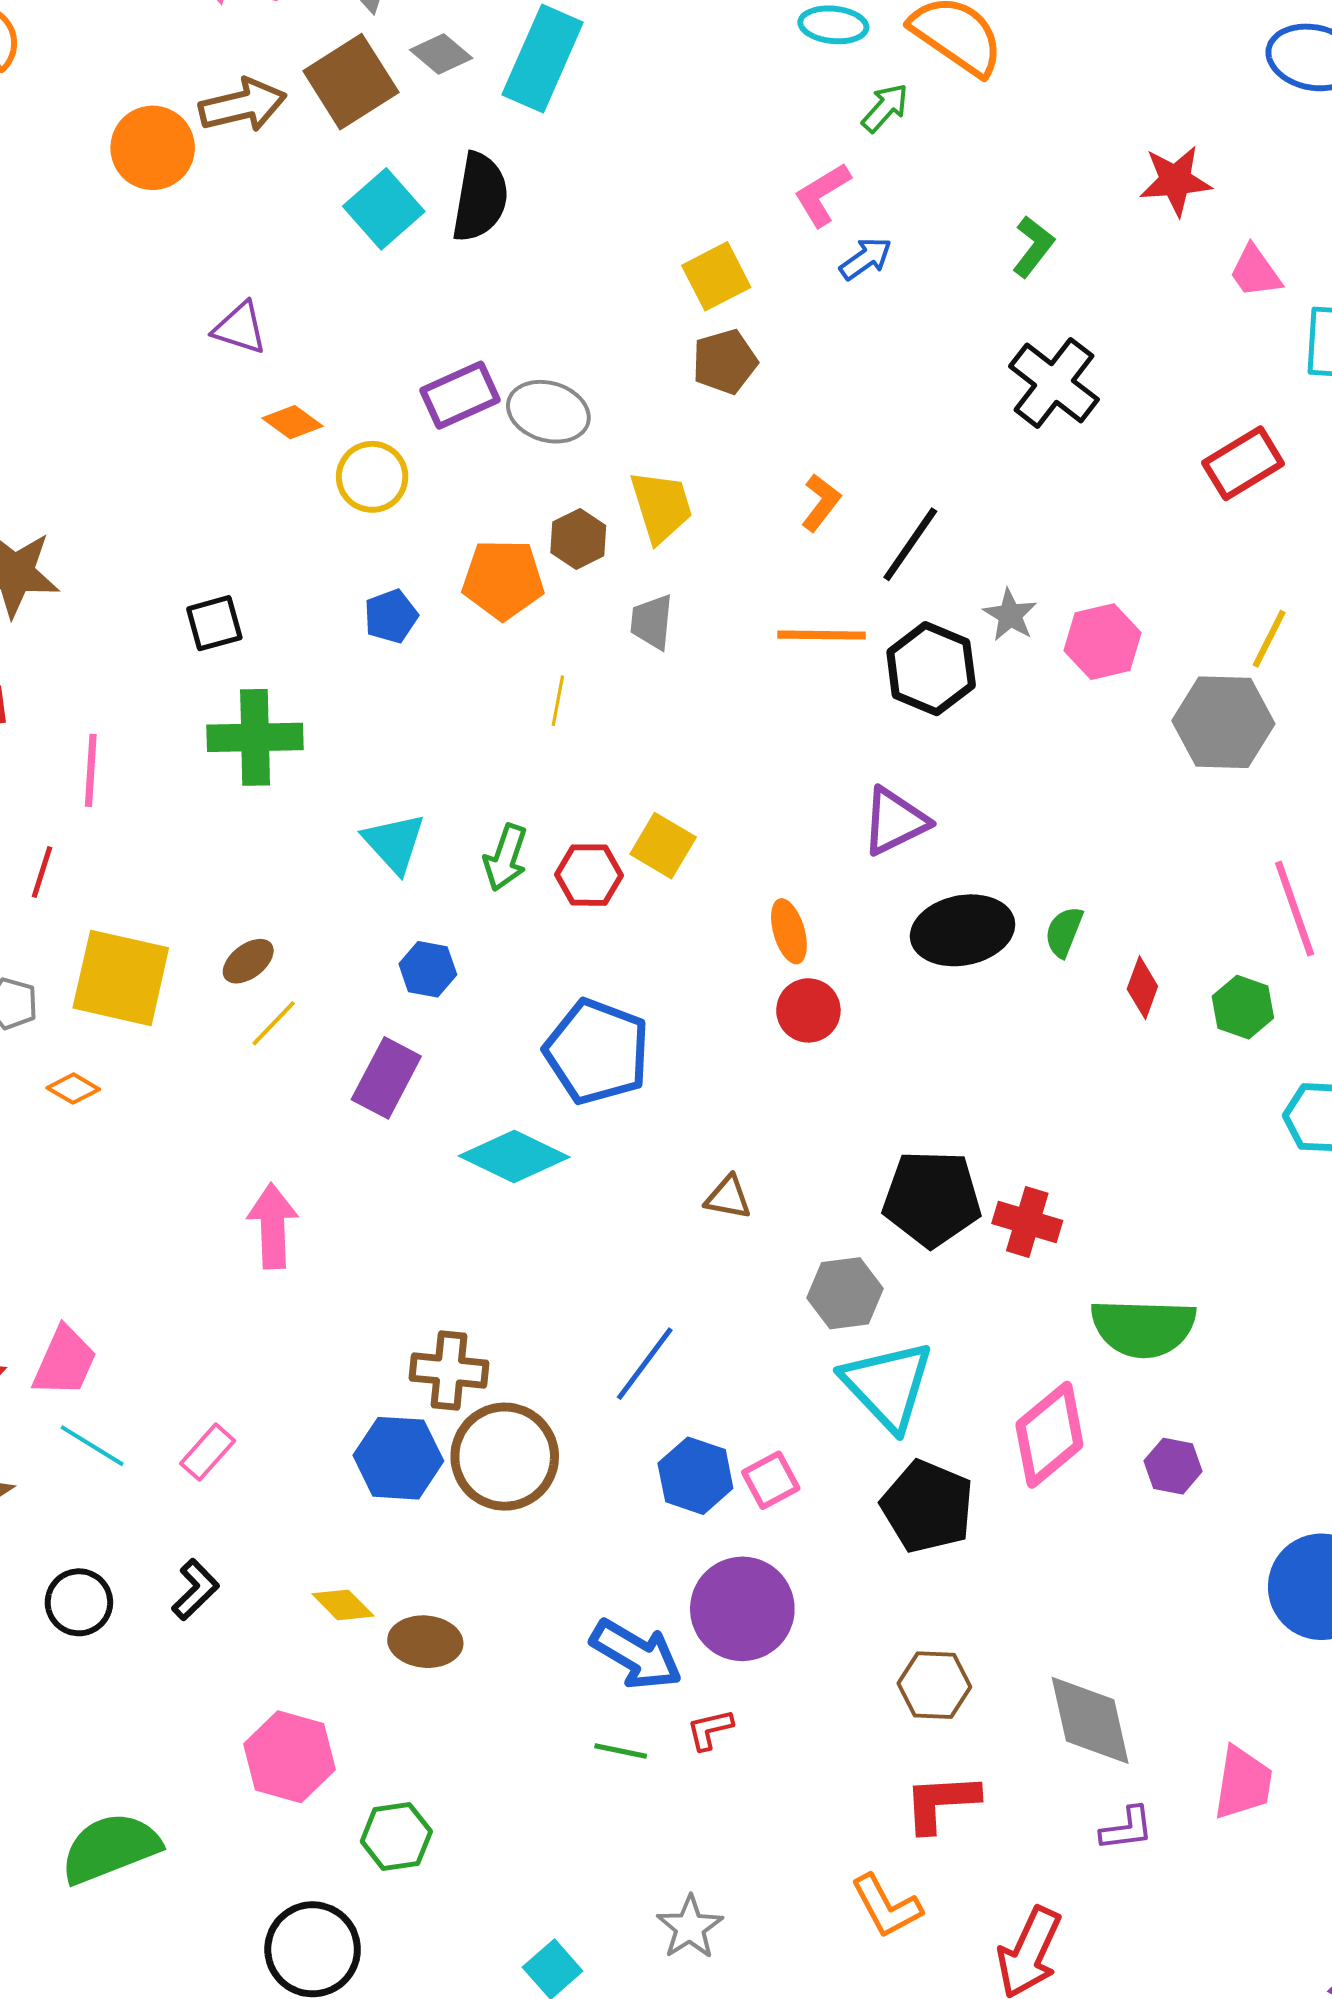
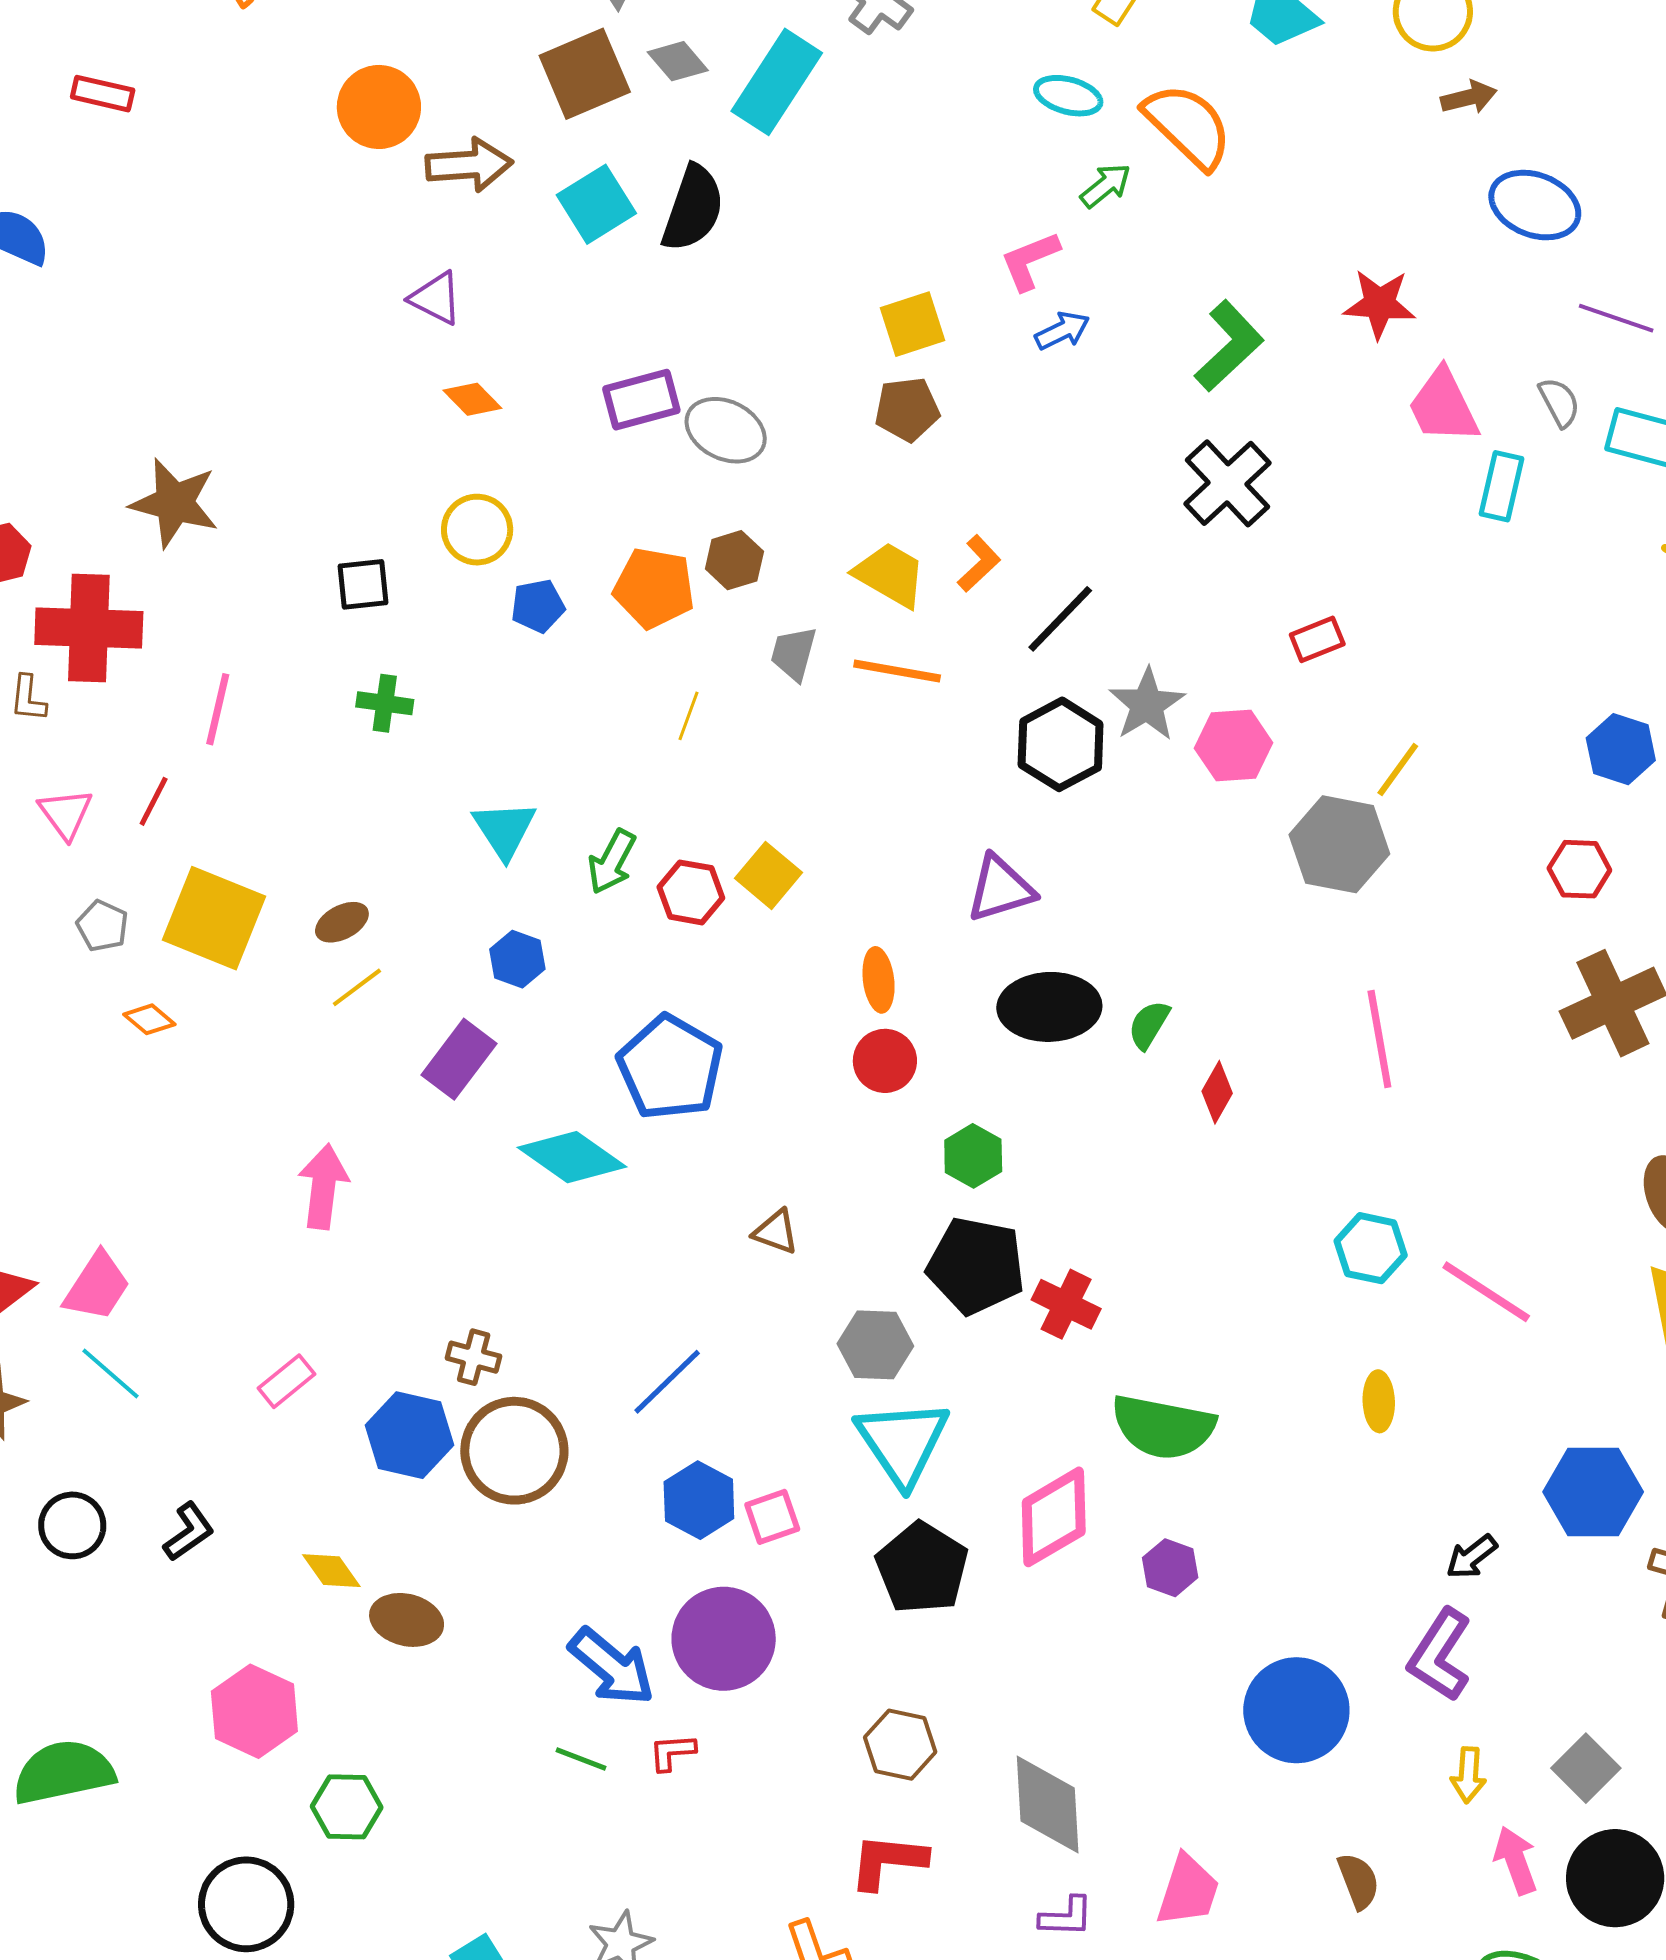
brown arrow: (243, 105) -> (469, 165), moved
green L-shape: (1033, 247) -> (1229, 346), size x1.5
pink trapezoid: (1255, 272) -> (1443, 406), size x1.4
red rectangle: (1243, 463) -> (1317, 639), moved, size x0.7
yellow circle: (372, 477) -> (477, 530), moved
yellow trapezoid: (661, 506) -> (890, 575), moved, turned -52
gray star: (1010, 615) -> (1147, 704), size x1.4
orange line: (822, 635) -> (897, 671), moved
green cross: (255, 737) -> (385, 703), size x0.6
green hexagon: (1243, 1007) -> (973, 1156), moved
brown cross: (449, 1371) -> (474, 1357), size x0.7
pink rectangle: (208, 1452) -> (286, 1381), moved

